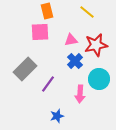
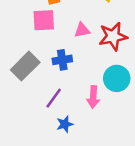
blue cross: (75, 61) -> (62, 60), moved, turned 35
purple line: (48, 84) -> (54, 98), moved

